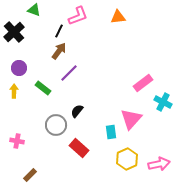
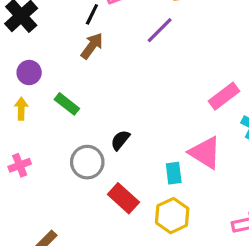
purple line: (69, 73) -> (160, 30), moved
pink triangle: (131, 119) -> (205, 153), turned -40
pink cross: (17, 141) -> (20, 165), moved, turned -32
yellow hexagon: (127, 159) -> (172, 216), moved

